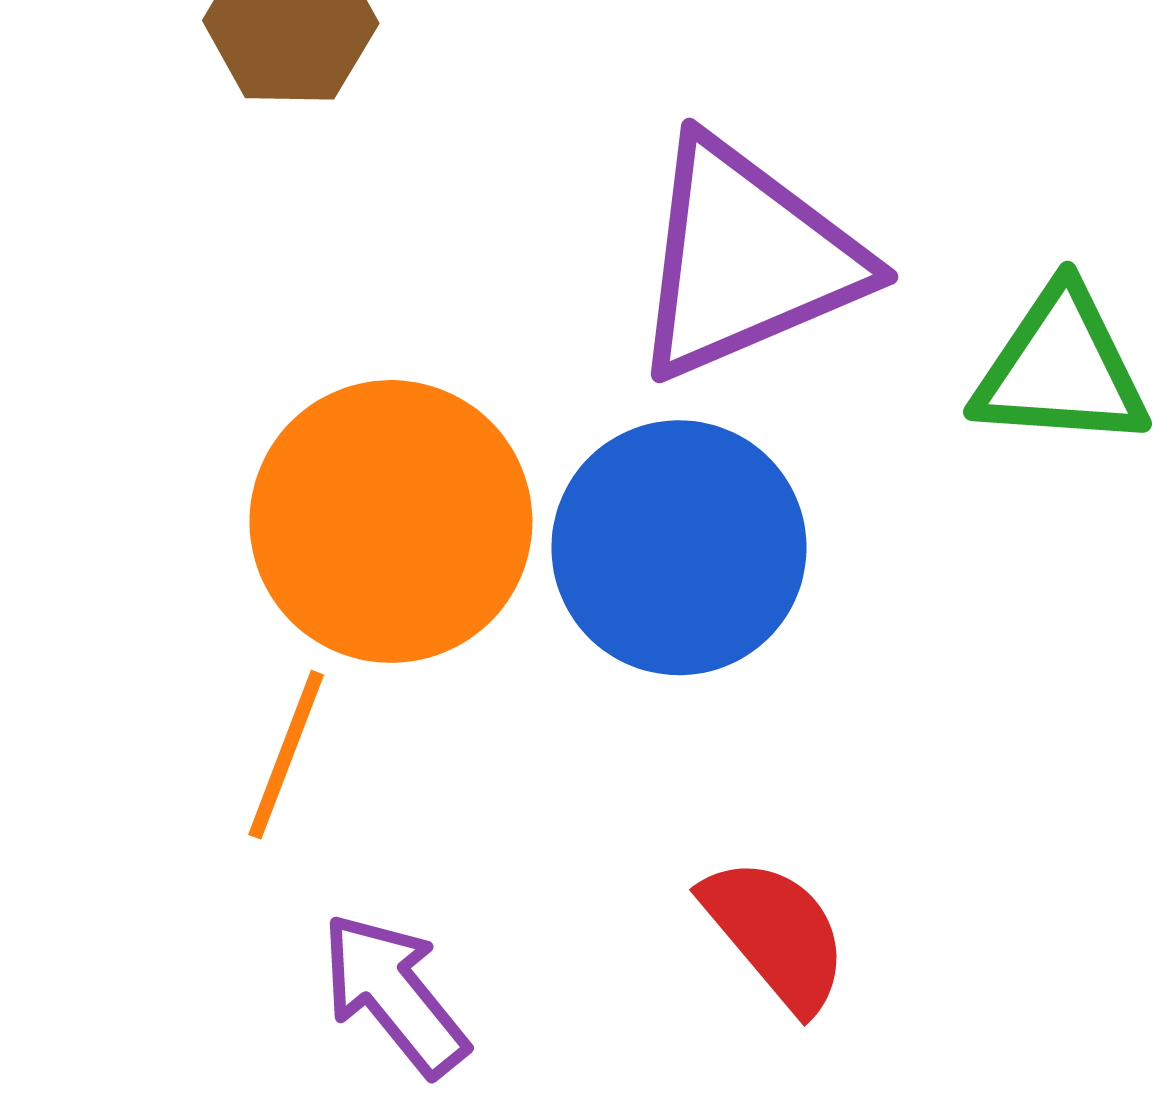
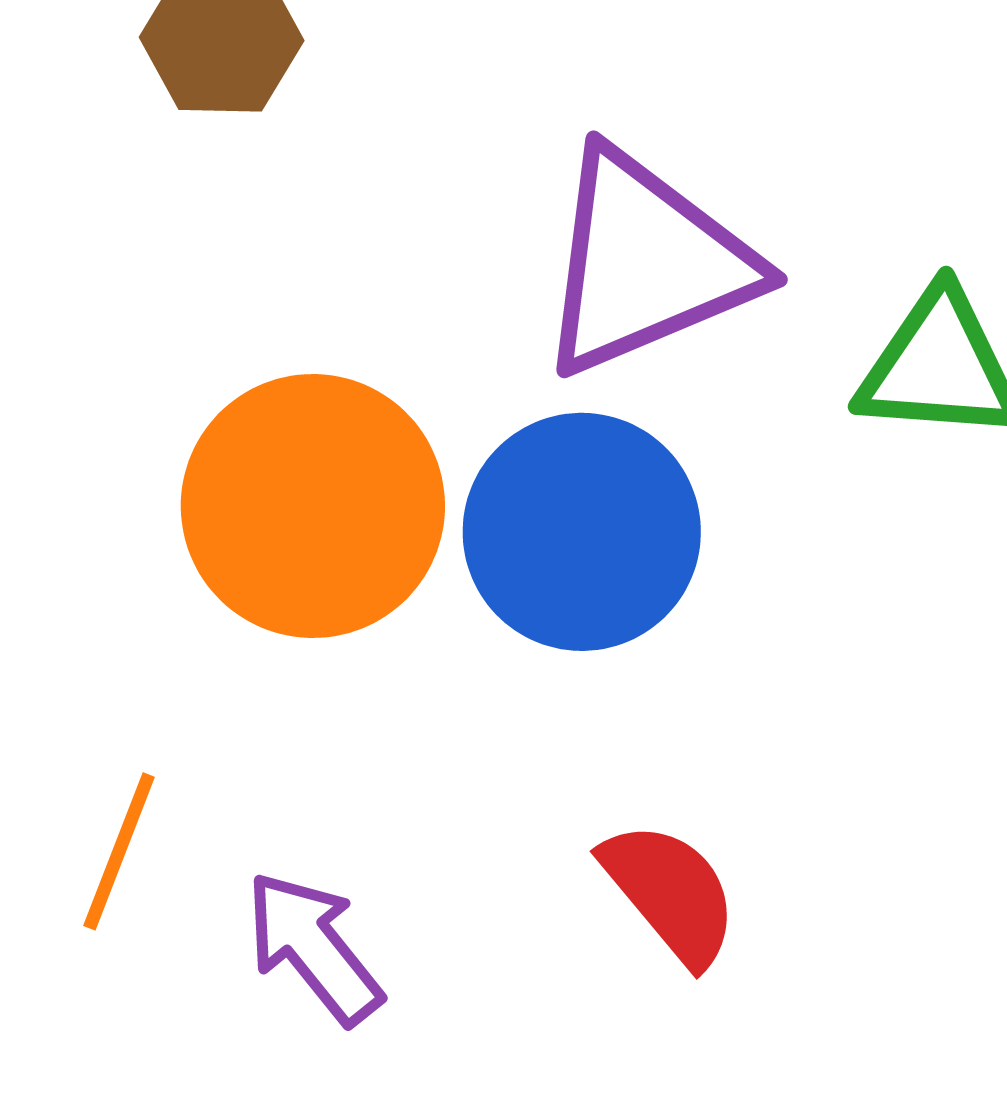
orange line: (286, 755) -> (119, 851), moved

